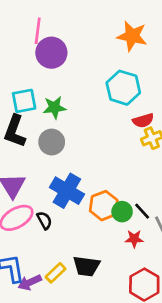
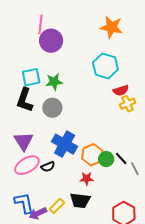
black semicircle: (44, 220) -> (48, 167), turned 96
red star: (134, 239) -> (87, 179), moved

